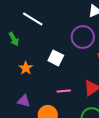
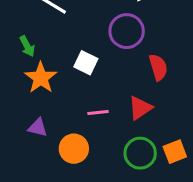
green arrow: (14, 39) -> (27, 46), moved
orange star: (26, 68) -> (41, 78), size x1.5

